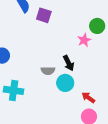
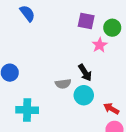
purple square: (44, 15) -> (86, 21), moved

